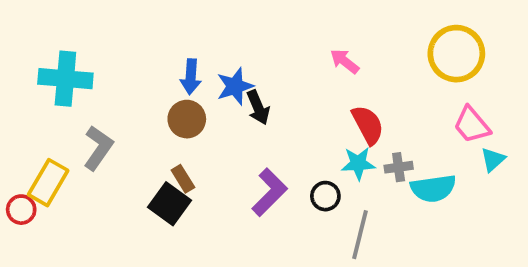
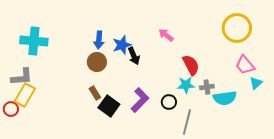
pink arrow: (345, 61) -> (166, 35), moved
gray L-shape: (98, 148) -> (22, 77), moved, turned 50
black square: (169, 204) -> (109, 106), moved

